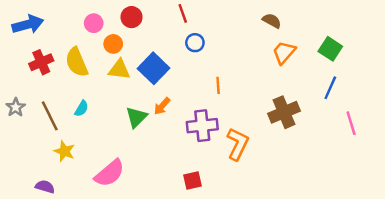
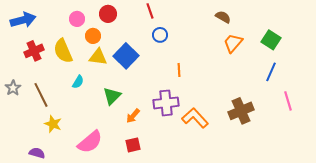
orange arrow: (162, 106) -> (133, 116), moved
cyan semicircle: (81, 109) -> (78, 82), moved
brown cross: (284, 112) -> (241, 111), moved
orange L-shape: (238, 144) -> (195, 118), turned -68
red square: (192, 181) -> (133, 145), moved

